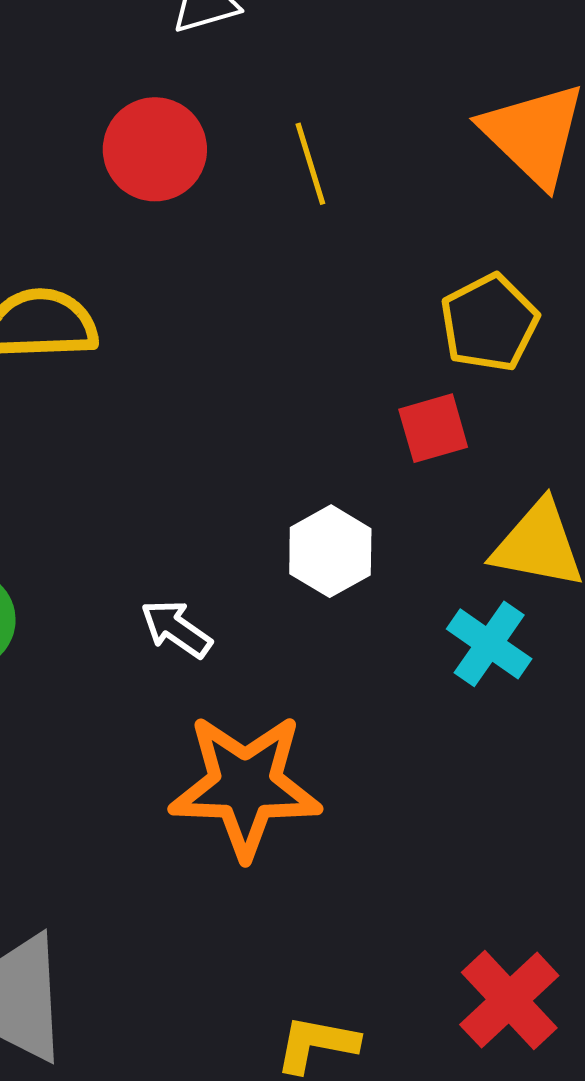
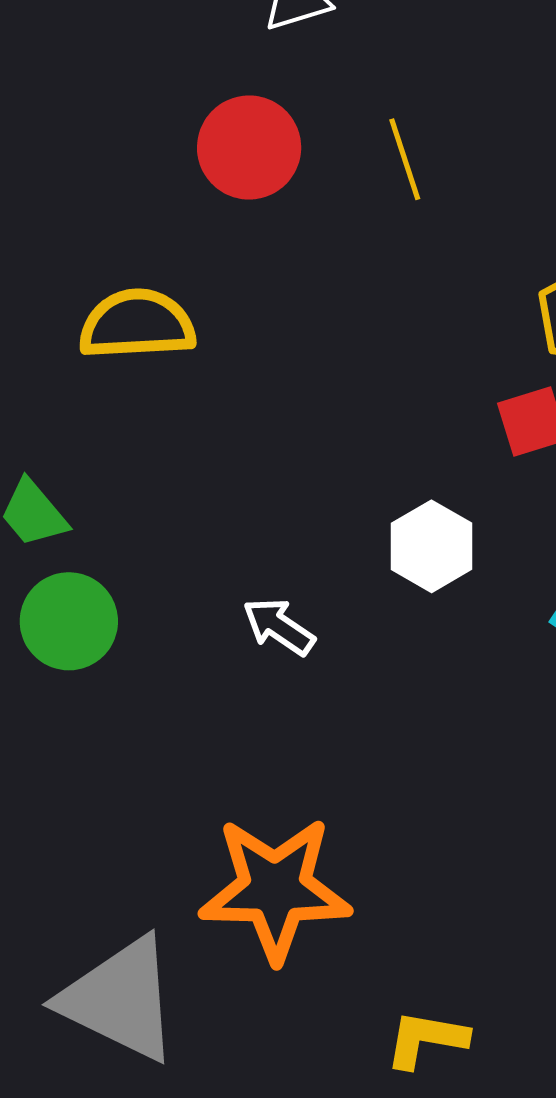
orange star: (245, 786) -> (275, 889), moved

